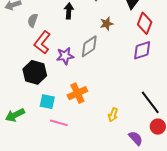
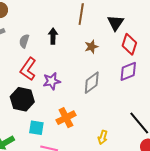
gray semicircle: (33, 20) -> (24, 41), moved
gray diamond: (89, 46) -> (92, 83), moved

